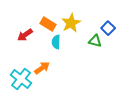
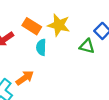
yellow star: (71, 23) -> (59, 25), turned -30

